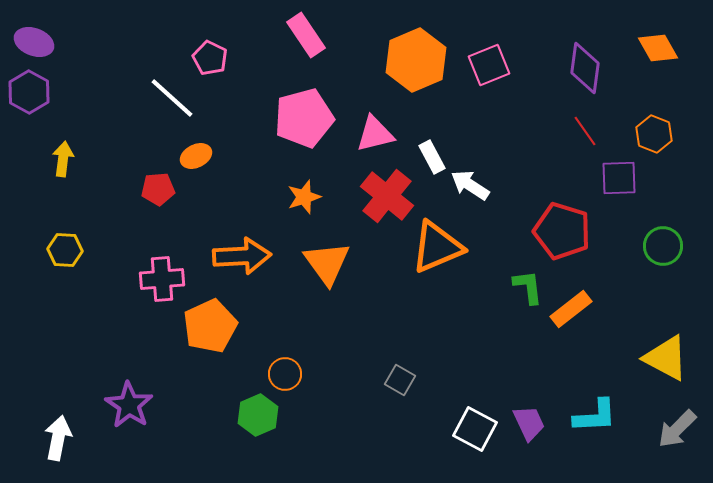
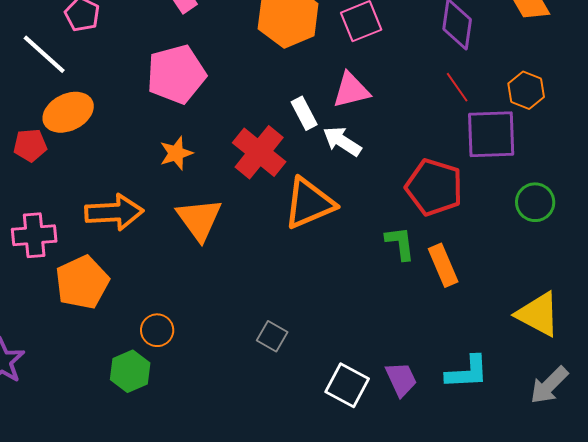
pink triangle: (375, 134) -> (351, 90), moved
orange ellipse: (196, 156) -> (68, 112), size x1.6
purple square: (619, 178) -> (491, 134), size x1.4
orange rectangle: (571, 309) -> (443, 265), turned -75

